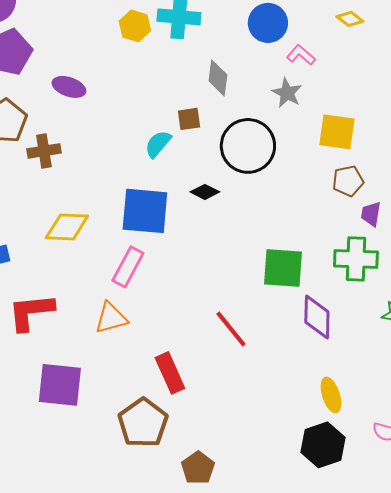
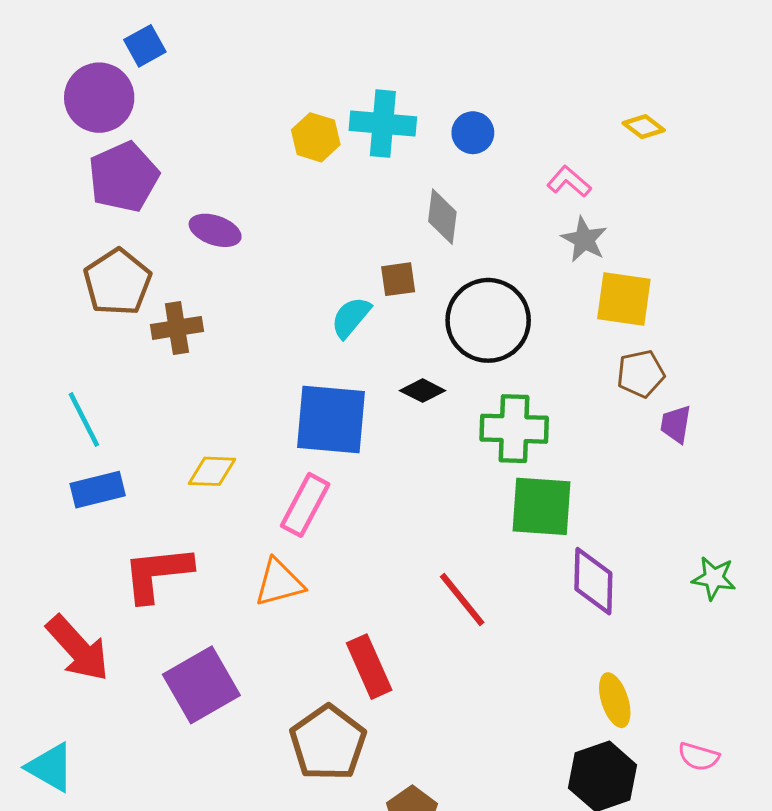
blue circle: (268, 23) -> (473, 133), moved, size x0.7
gray star: (287, 93) -> (584, 239), moved
yellow diamond: (67, 227) -> (212, 471), moved, size x0.7
green cross: (356, 259) -> (514, 429), moved
purple square: (60, 385) -> (201, 685), turned -36

